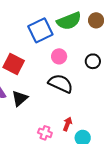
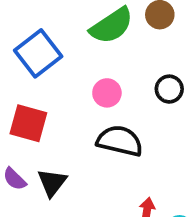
blue square: (40, 30) -> (38, 53), moved

